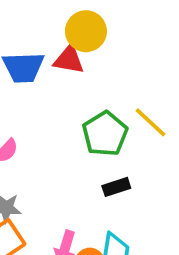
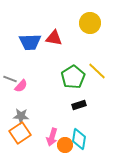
yellow circle: (86, 31) -> (90, 23), moved

